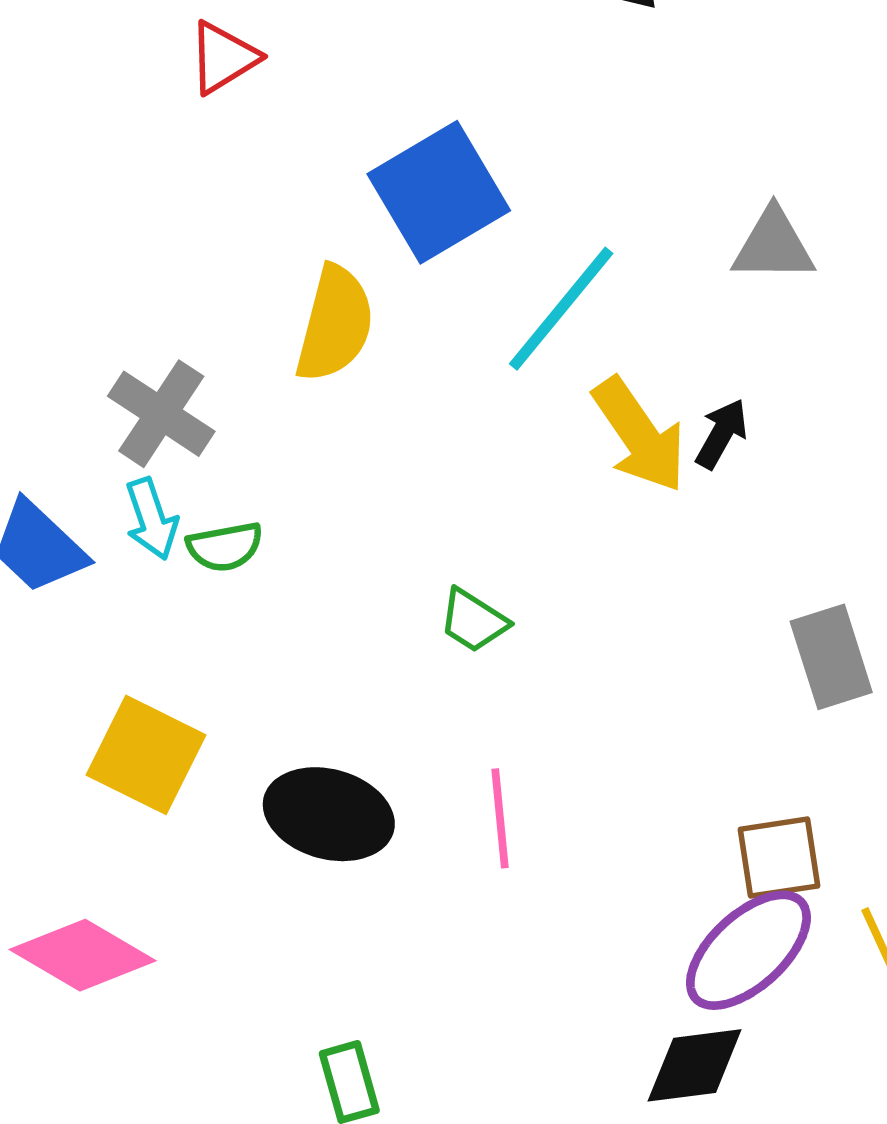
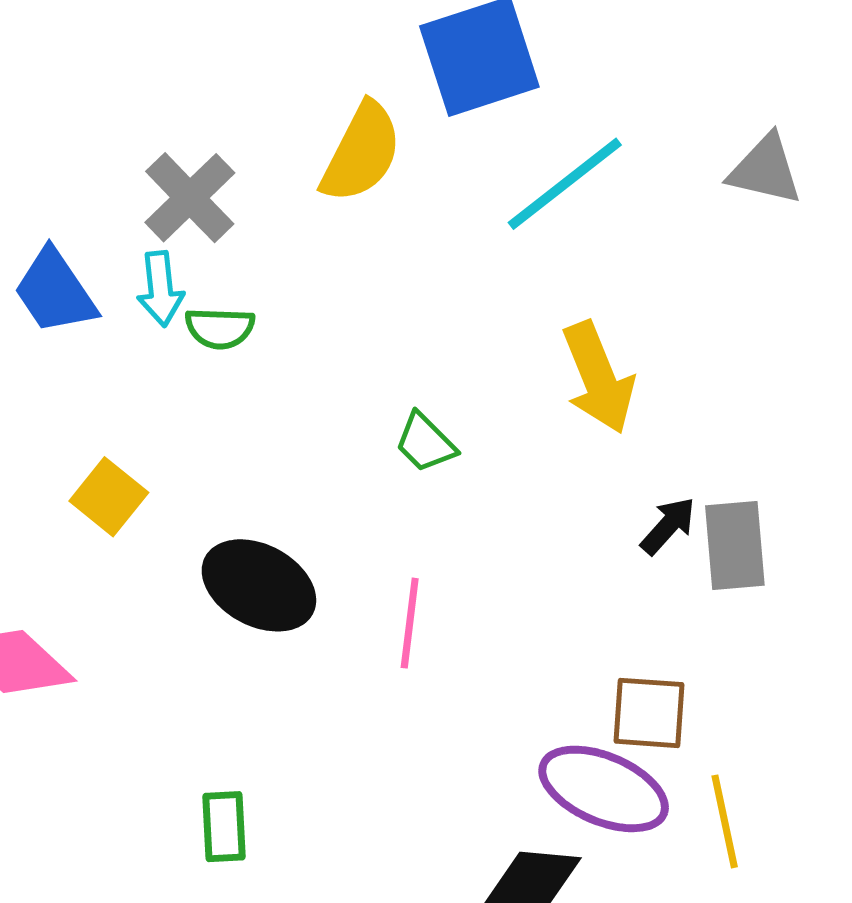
black arrow: (722, 434) -> (668, 526), moved
yellow arrow: (639, 435) -> (598, 378), moved
yellow square: (146, 755) -> (109, 497), size x0.7
purple ellipse: (748, 950) -> (604, 789), turned 53

